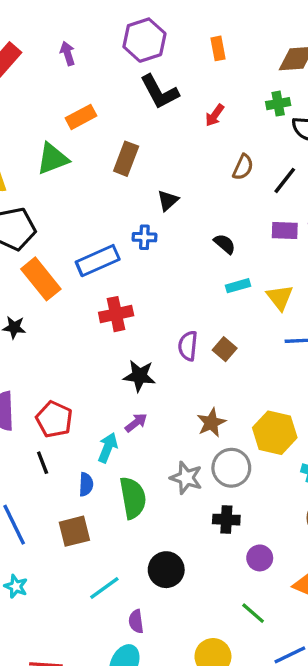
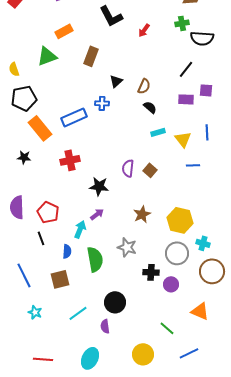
brown semicircle: (243, 167) -> (144, 86), moved
red cross: (116, 314) -> (70, 160), moved
gray circle: (231, 468) -> (177, 253), moved
purple circle: (260, 558) -> (171, 284), moved
cyan star: (16, 586) -> (35, 312), moved
purple semicircle: (136, 621) -> (105, 326), moved

